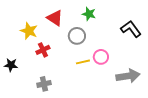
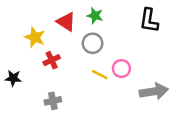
green star: (89, 14) -> (95, 16), moved
black L-shape: (131, 29) -> (149, 20), moved, turned -135
yellow line: (83, 62) -> (100, 75), turned 40

